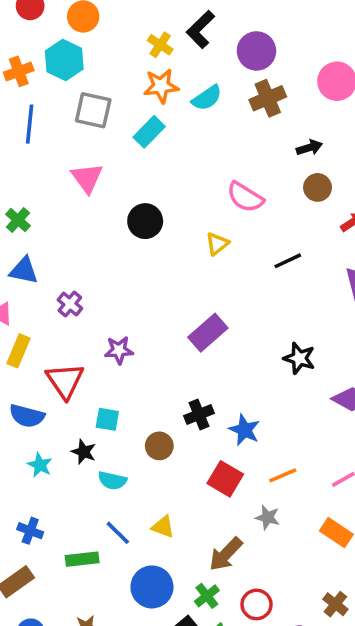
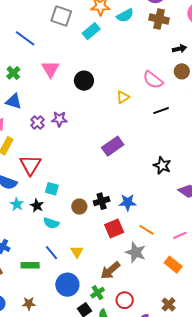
brown cross: (268, 98) -> (159, 19), turned 30
blue line: (30, 124) -> (25, 38), moved, turned -65
pink triangle: (87, 178) -> (50, 69), moved
pink semicircle: (245, 197) -> (153, 80), moved
purple star: (119, 350) -> (59, 119), moved
black cross: (199, 414) -> (102, 201), moved
blue star: (245, 430) -> (128, 202), turned -30
cyan star: (40, 465) -> (17, 204), moved
orange line: (283, 475) -> (146, 230), turned 49
red square: (225, 479) -> (114, 229), turned 30
gray star: (268, 517) -> (136, 252), size x1.5
yellow triangle: (163, 527) -> (77, 252), turned 32

